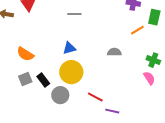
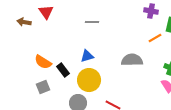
gray semicircle: (114, 52) -> (132, 60), size x1.5
black rectangle: (43, 80) -> (63, 70), moved

